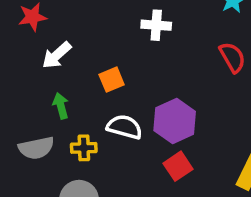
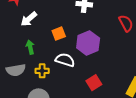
purple hexagon: (175, 121) -> (88, 43), moved

